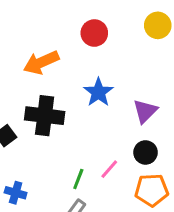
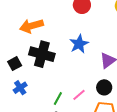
orange arrow: (41, 62) -> (31, 26), moved
blue cross: (16, 193) -> (20, 88), moved, turned 32

